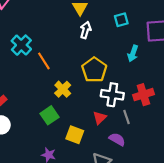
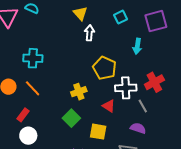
cyan cross: (21, 45) -> (33, 58), turned -30
orange line: (44, 61) -> (33, 88), moved
yellow cross: (63, 89) -> (79, 92), turned 35
red triangle: (100, 118) -> (109, 106), moved, turned -32

